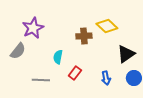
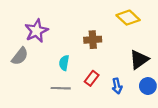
yellow diamond: (107, 26) -> (128, 18), moved
red rectangle: (75, 73) -> (92, 78), moved
gray line: (41, 80) -> (61, 88), moved

